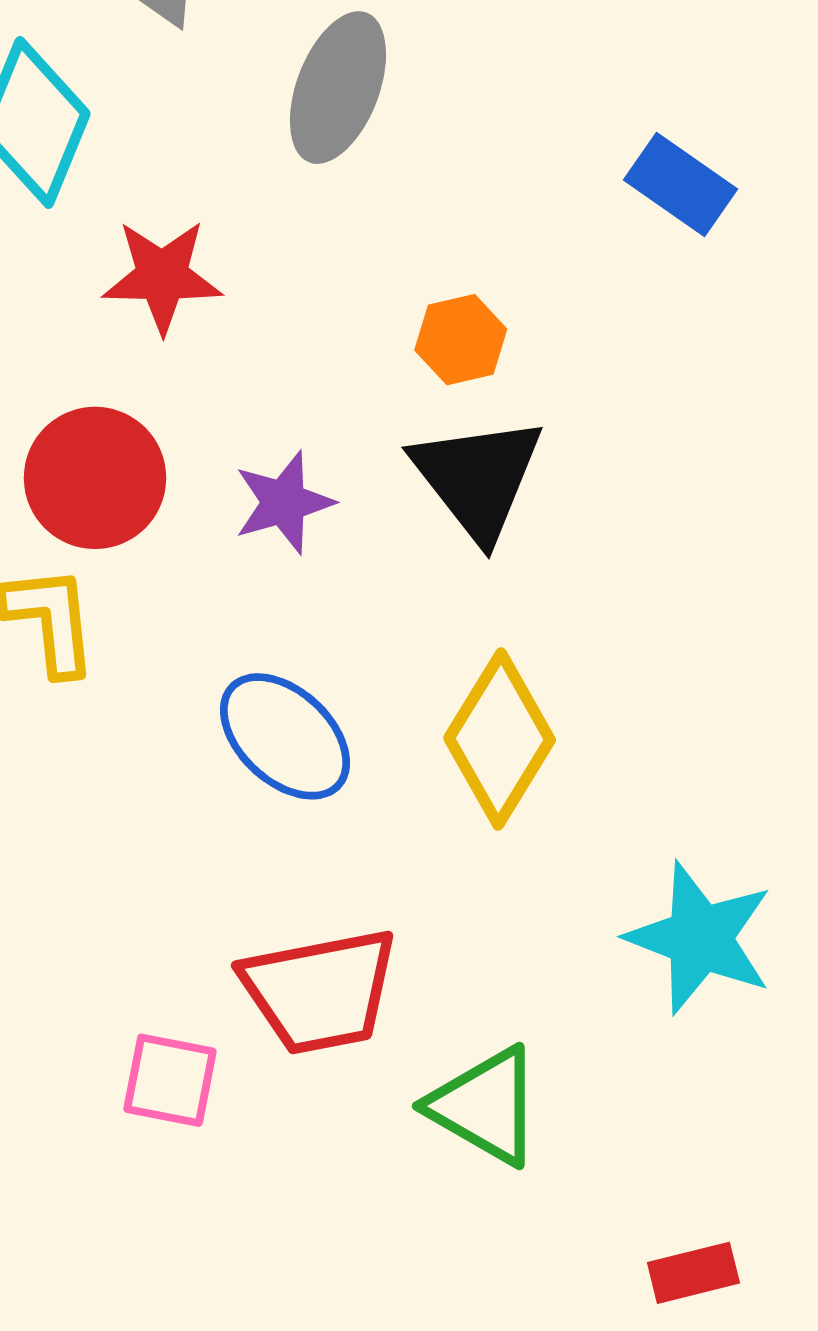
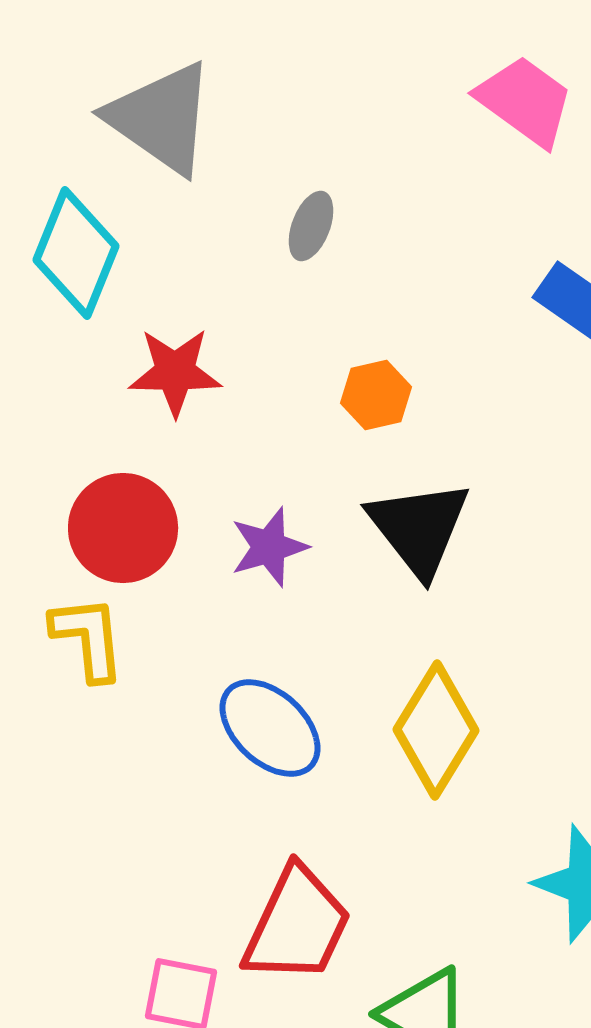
gray ellipse: (338, 88) -> (311, 226), size x0.6
orange hexagon: (461, 340) -> (376, 395), moved
red trapezoid: (320, 991) -> (297, 925), turned -54

